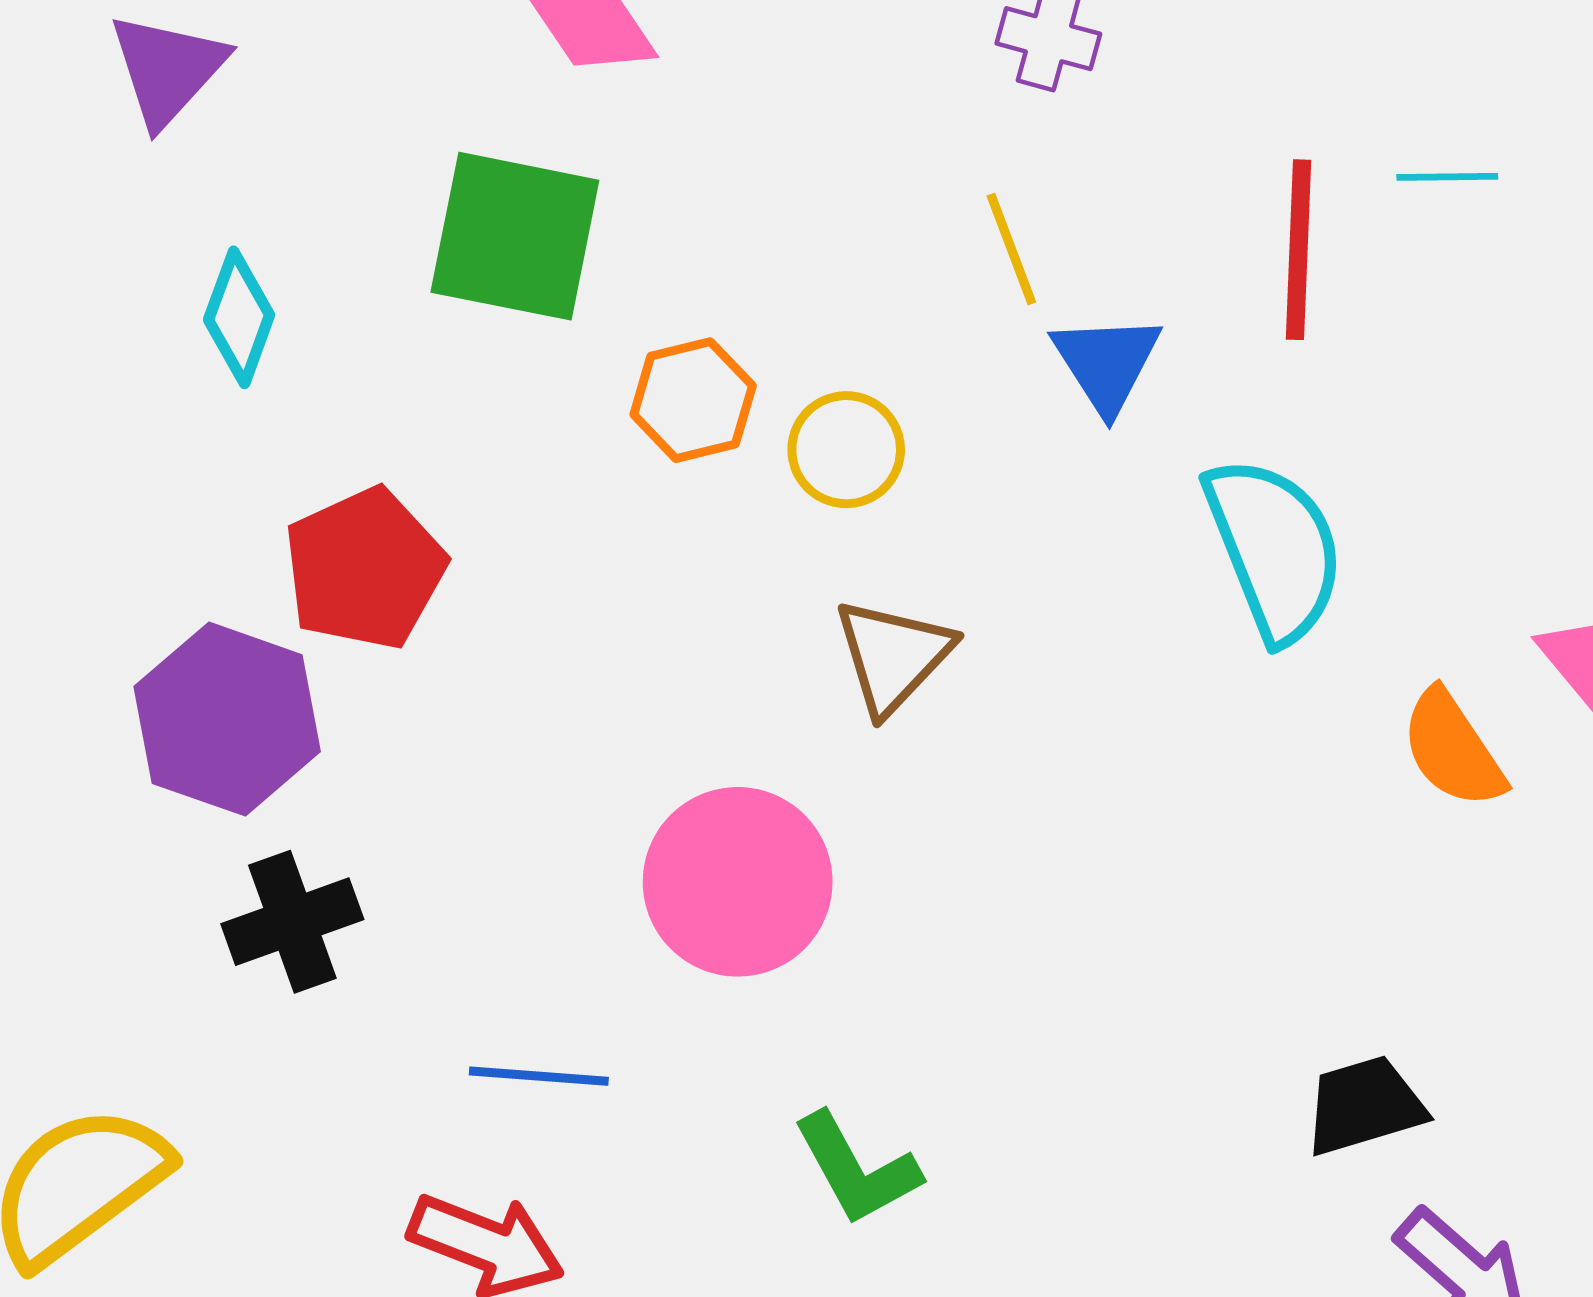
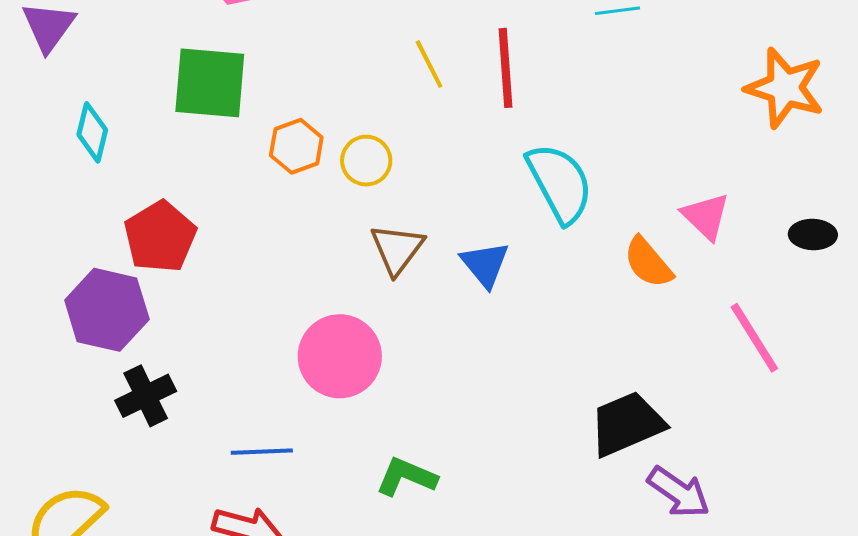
red line: (1298, 250) -> (505, 68), moved
blue triangle: (1107, 363) -> (485, 264), moved
black trapezoid: (1364, 1106) -> (627, 424), size x1.4
green L-shape: (857, 1169) -> (406, 477), turned 148

